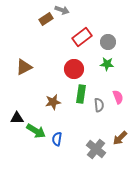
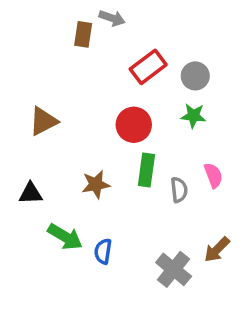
brown rectangle: (46, 19) -> (83, 34), turned -48
black triangle: (17, 118) -> (31, 193), moved

